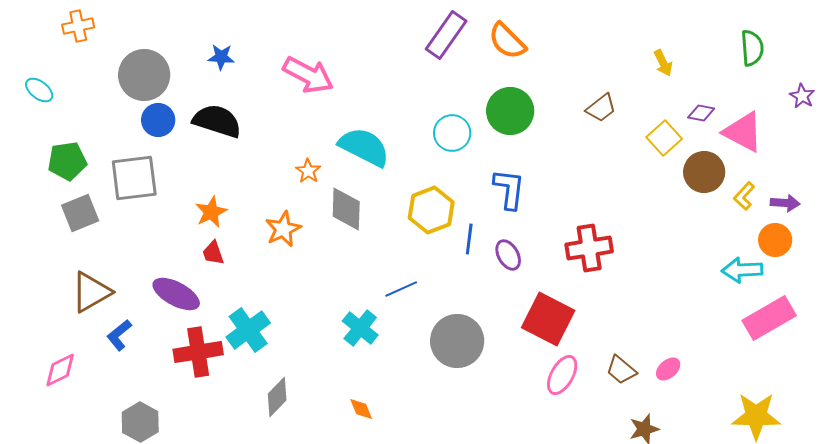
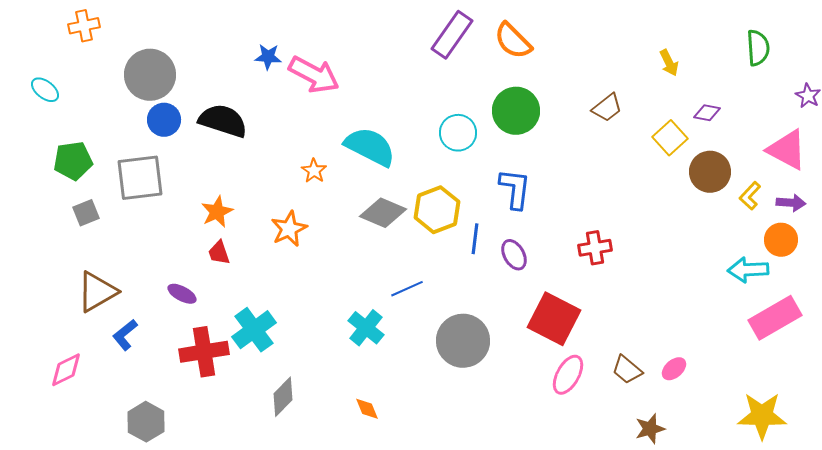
blue star: (221, 57) -> (268, 57), moved
pink triangle: (743, 132) -> (787, 150), moved
gray diamond: (346, 209) -> (383, 213), moved, turned -69
gray square: (80, 213) -> (86, 213), size x0.7
red cross: (589, 248) -> (595, 248), size x0.7
purple ellipse: (176, 294) -> (182, 294), size x0.6

